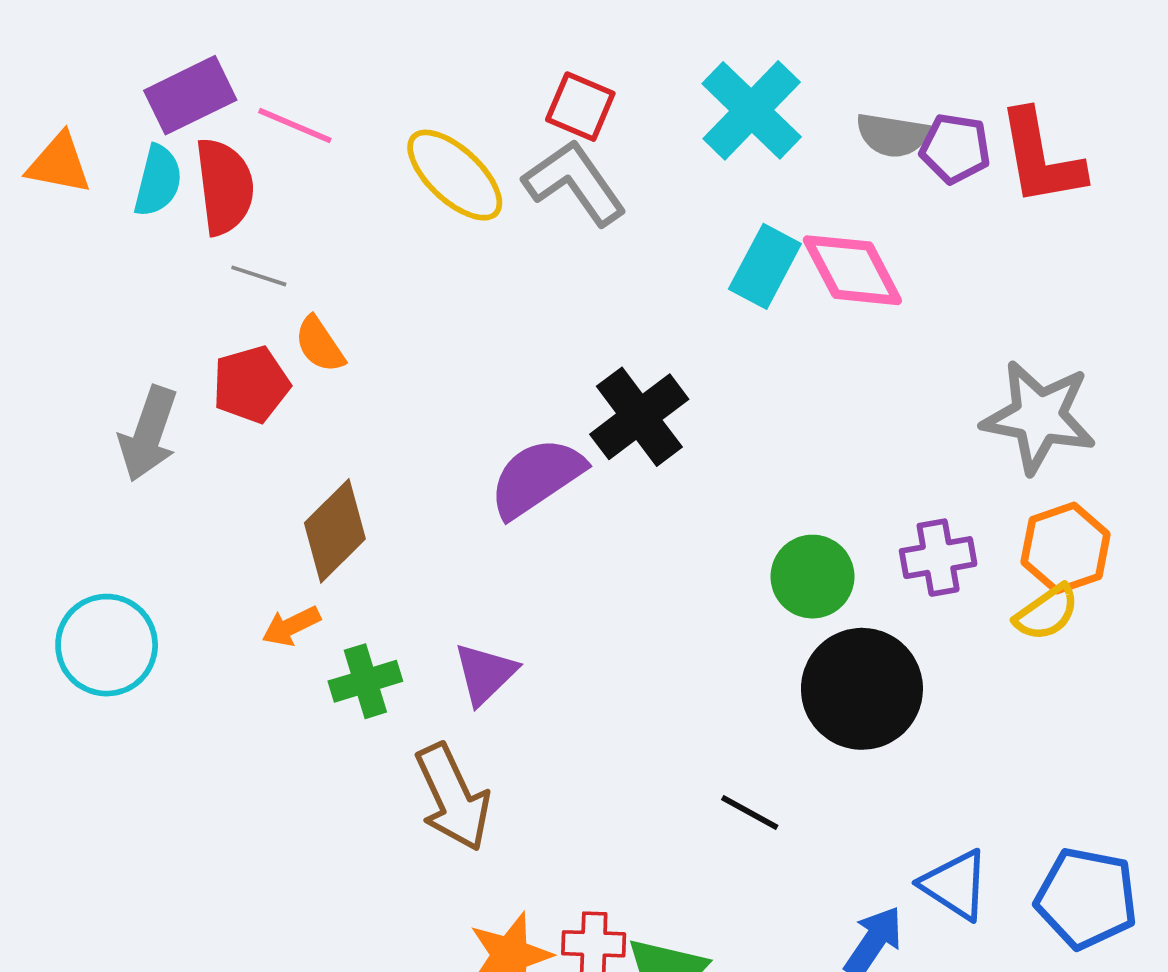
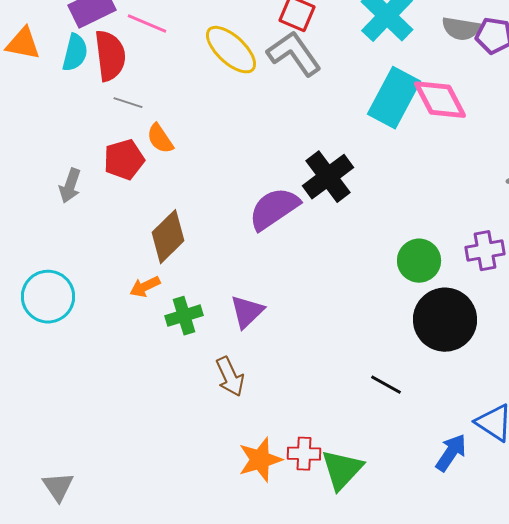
cyan rectangle: (765, 266) -> (394, 98), size x1.4
gray arrow: (148, 434) -> (70, 186), size x0.7
brown arrow: (453, 797) -> (230, 377), size x0.7

